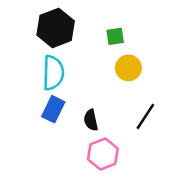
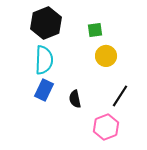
pink hexagon: (103, 154) -> (106, 127), moved

